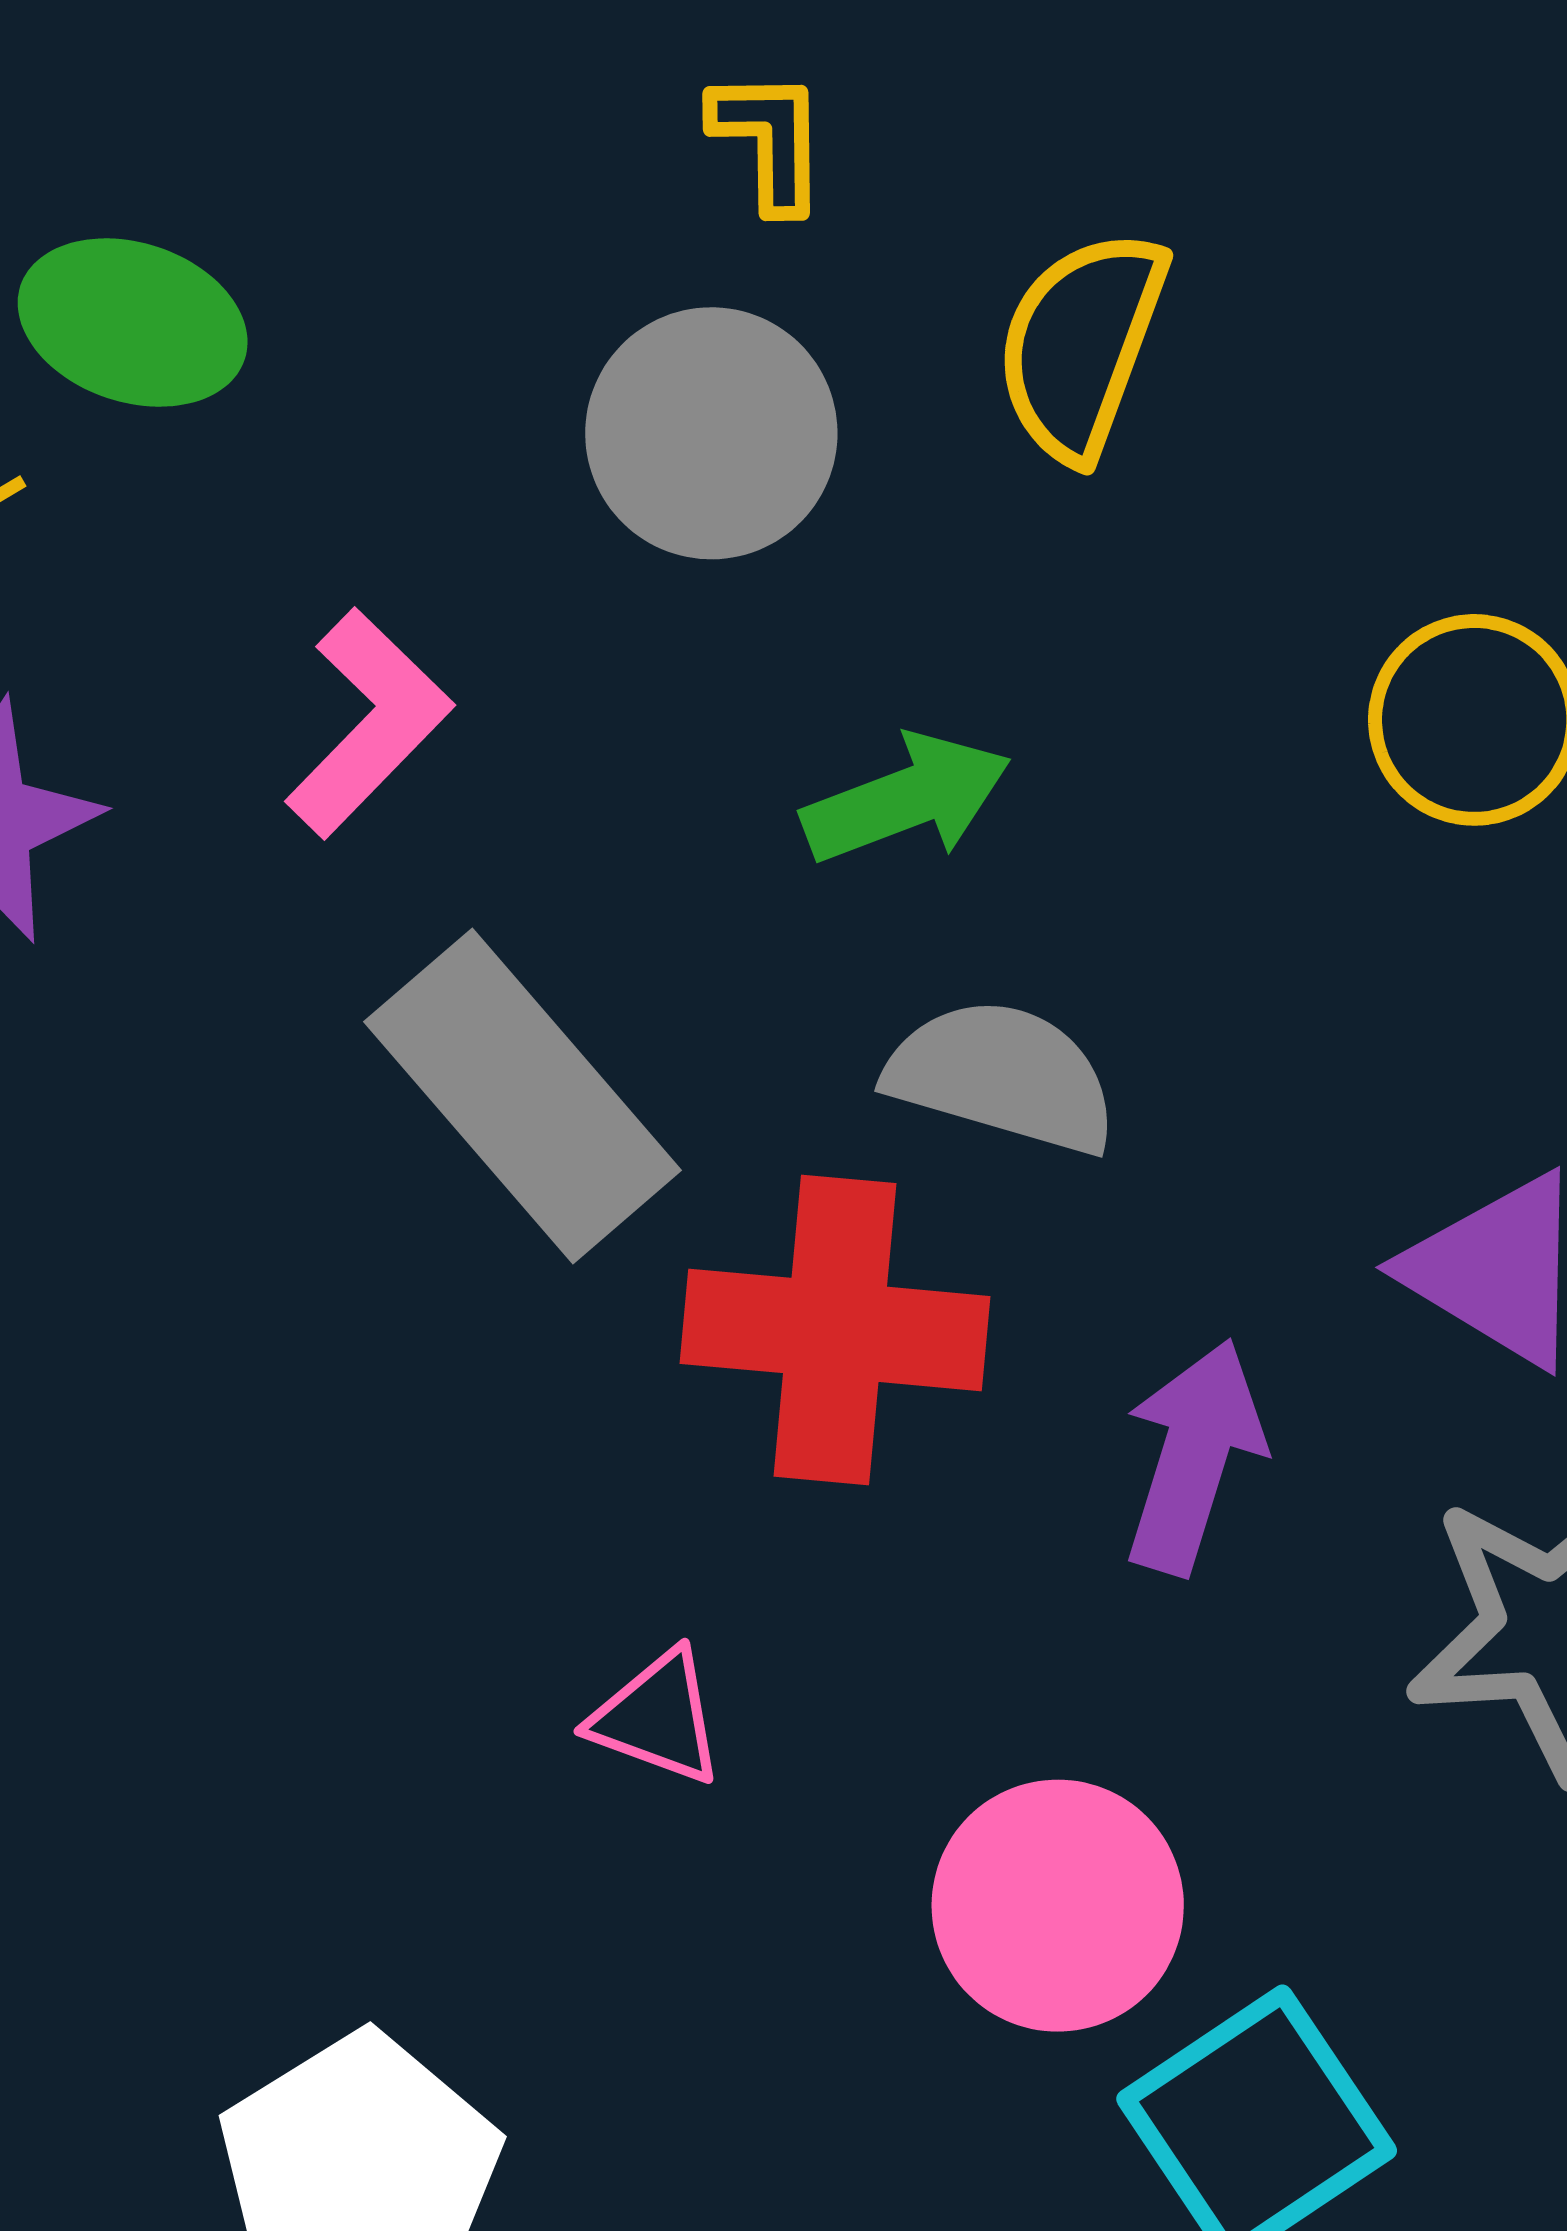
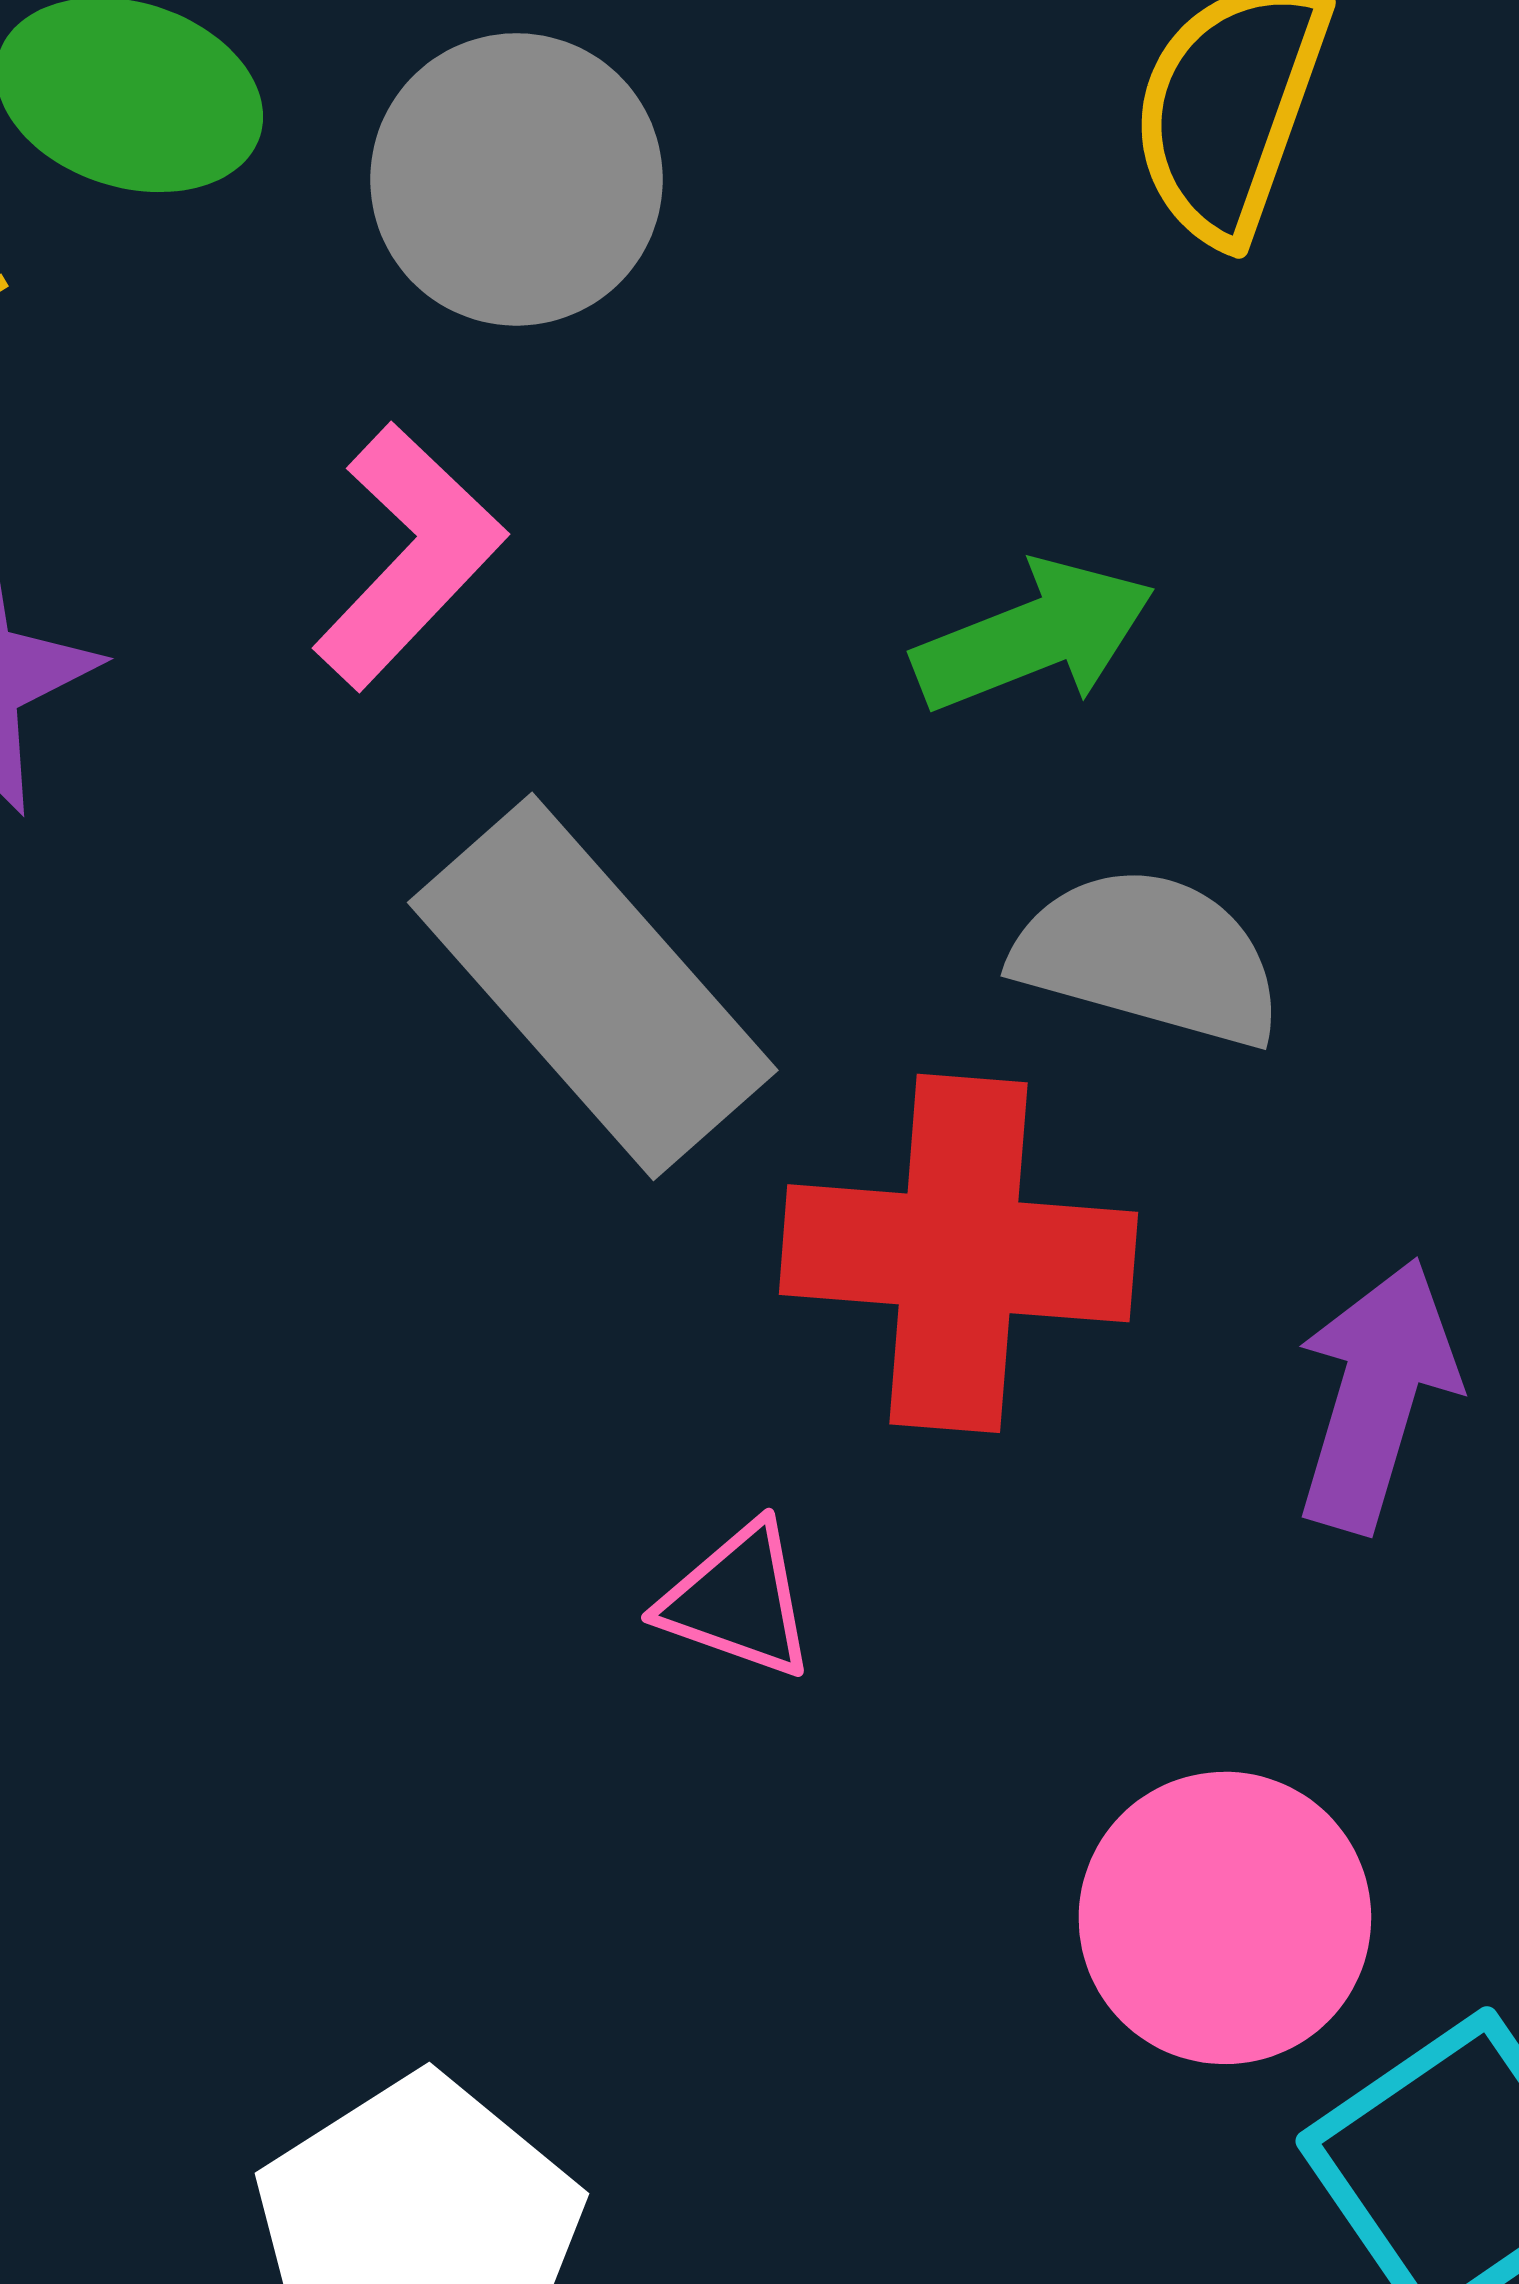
gray circle: (711, 433) -> (516, 179), moved
pink triangle: (657, 1718) -> (738, 1601), moved

